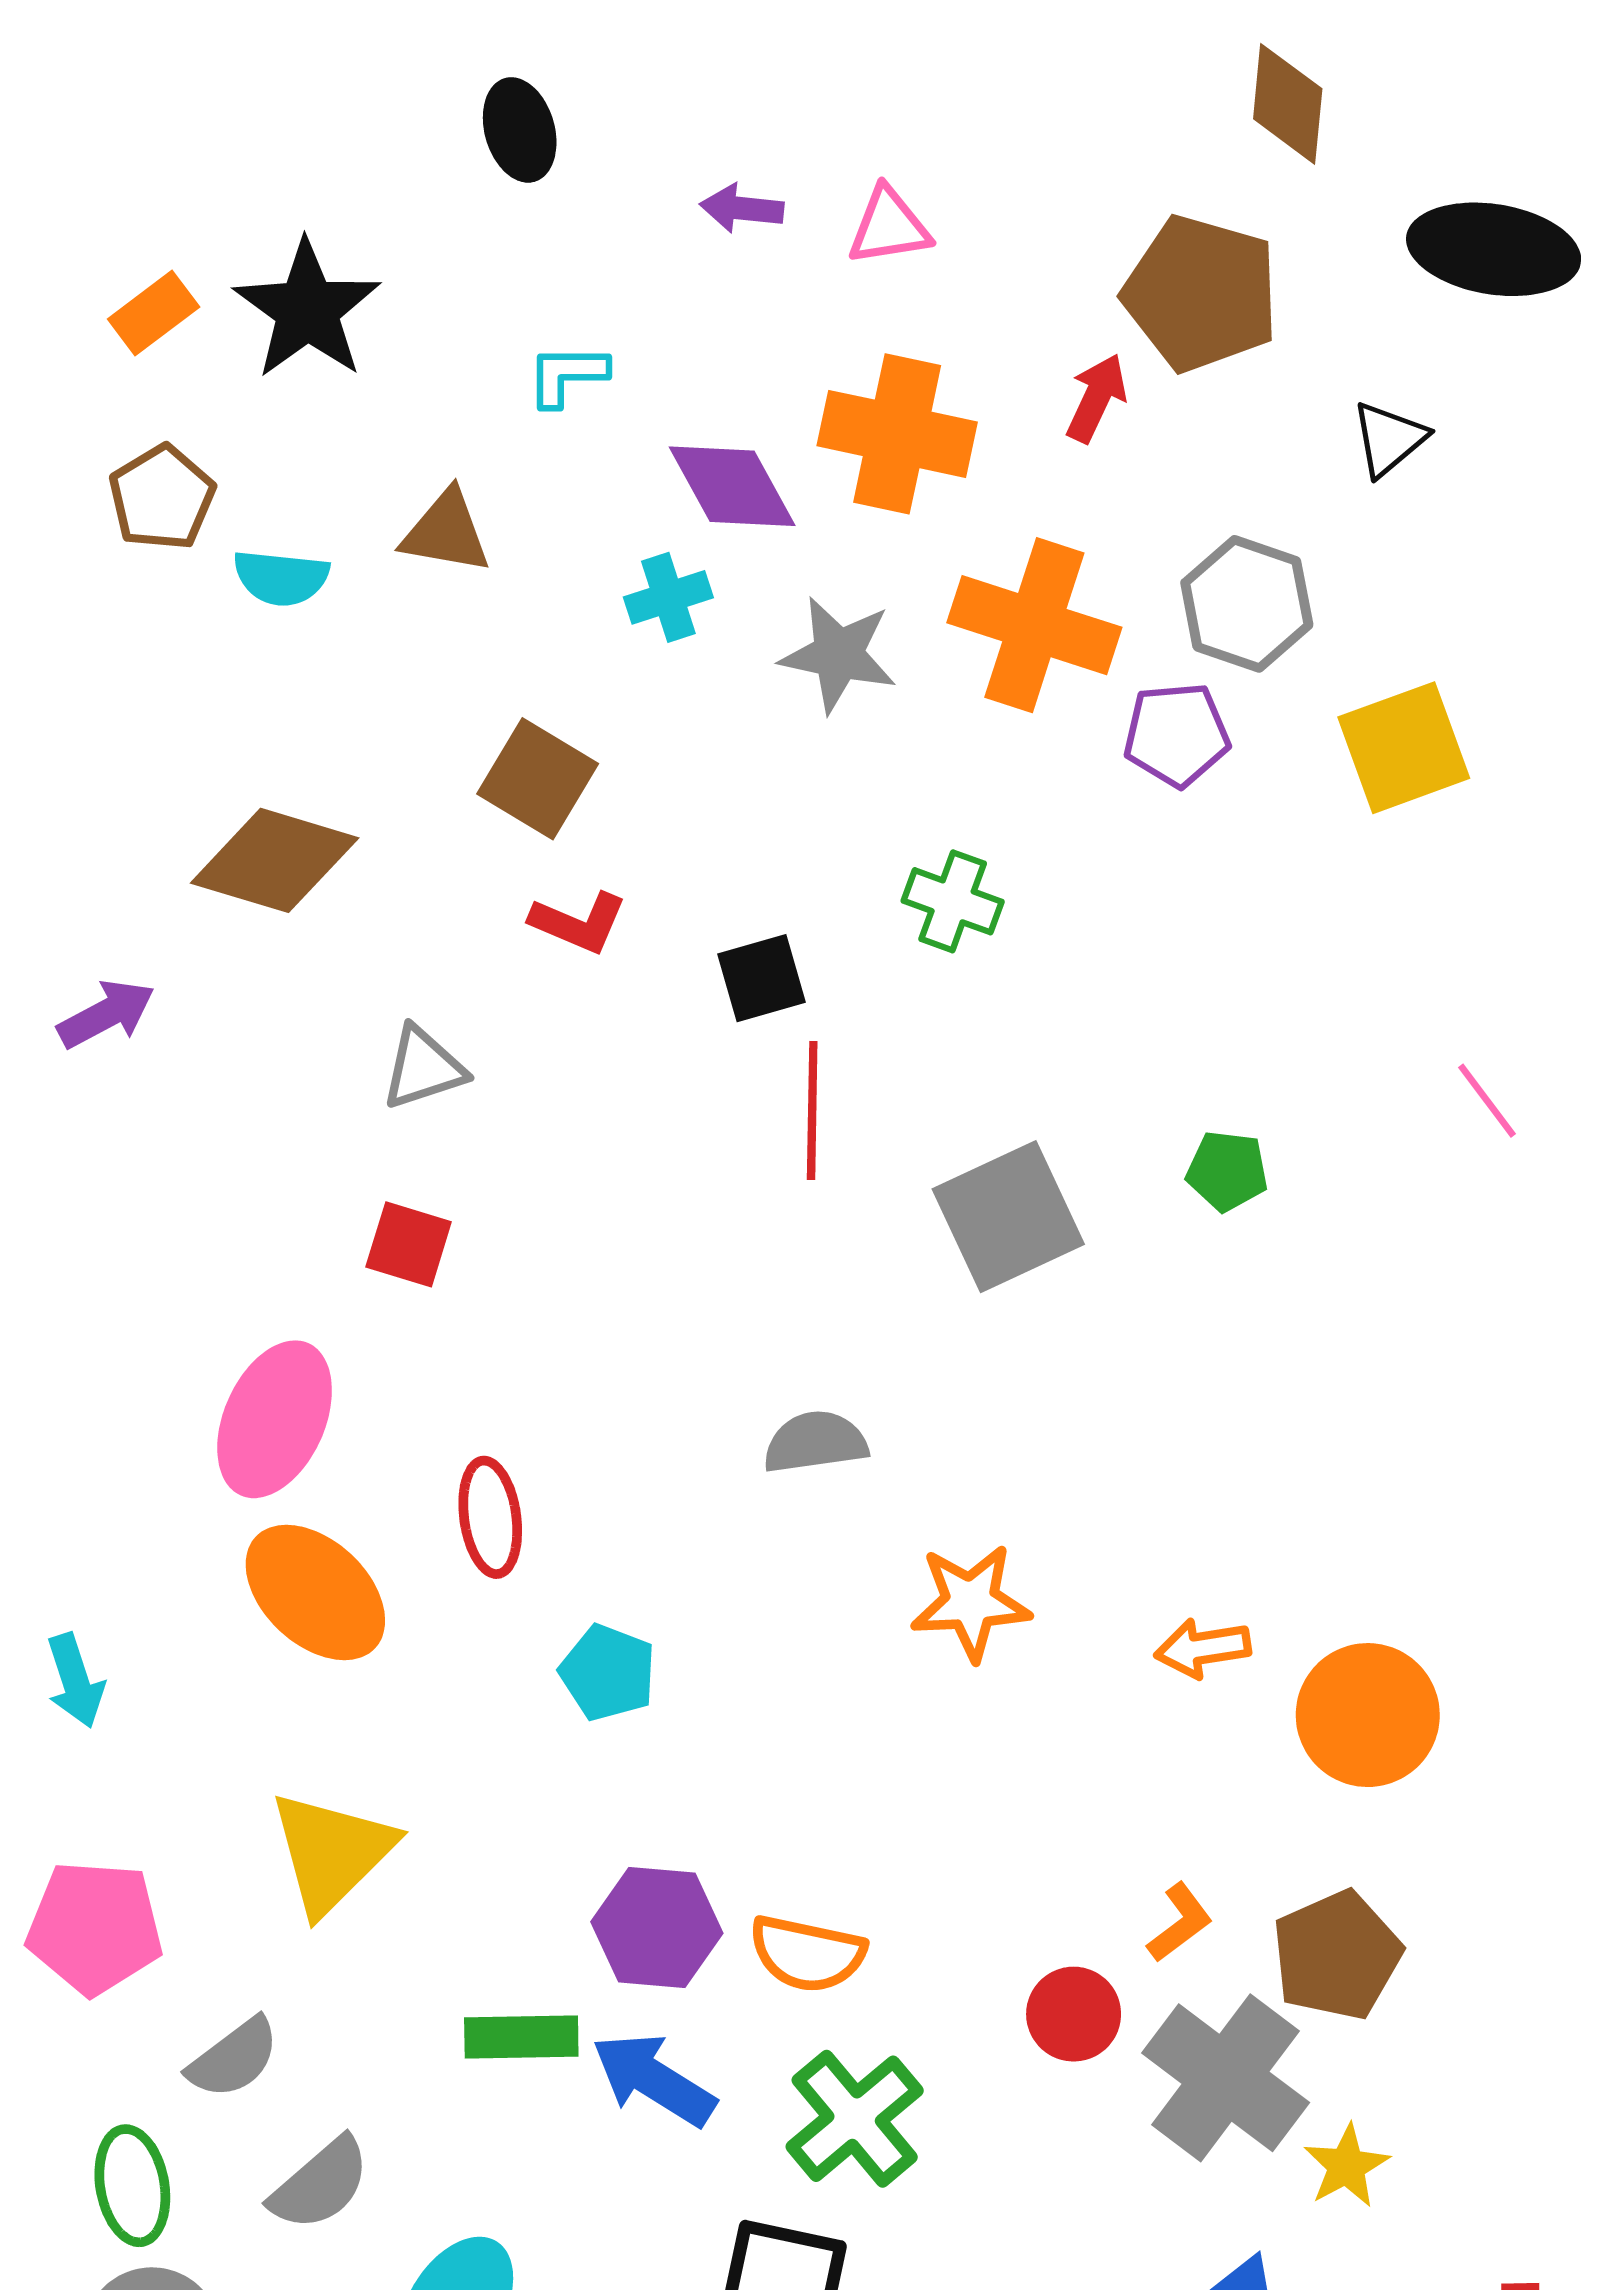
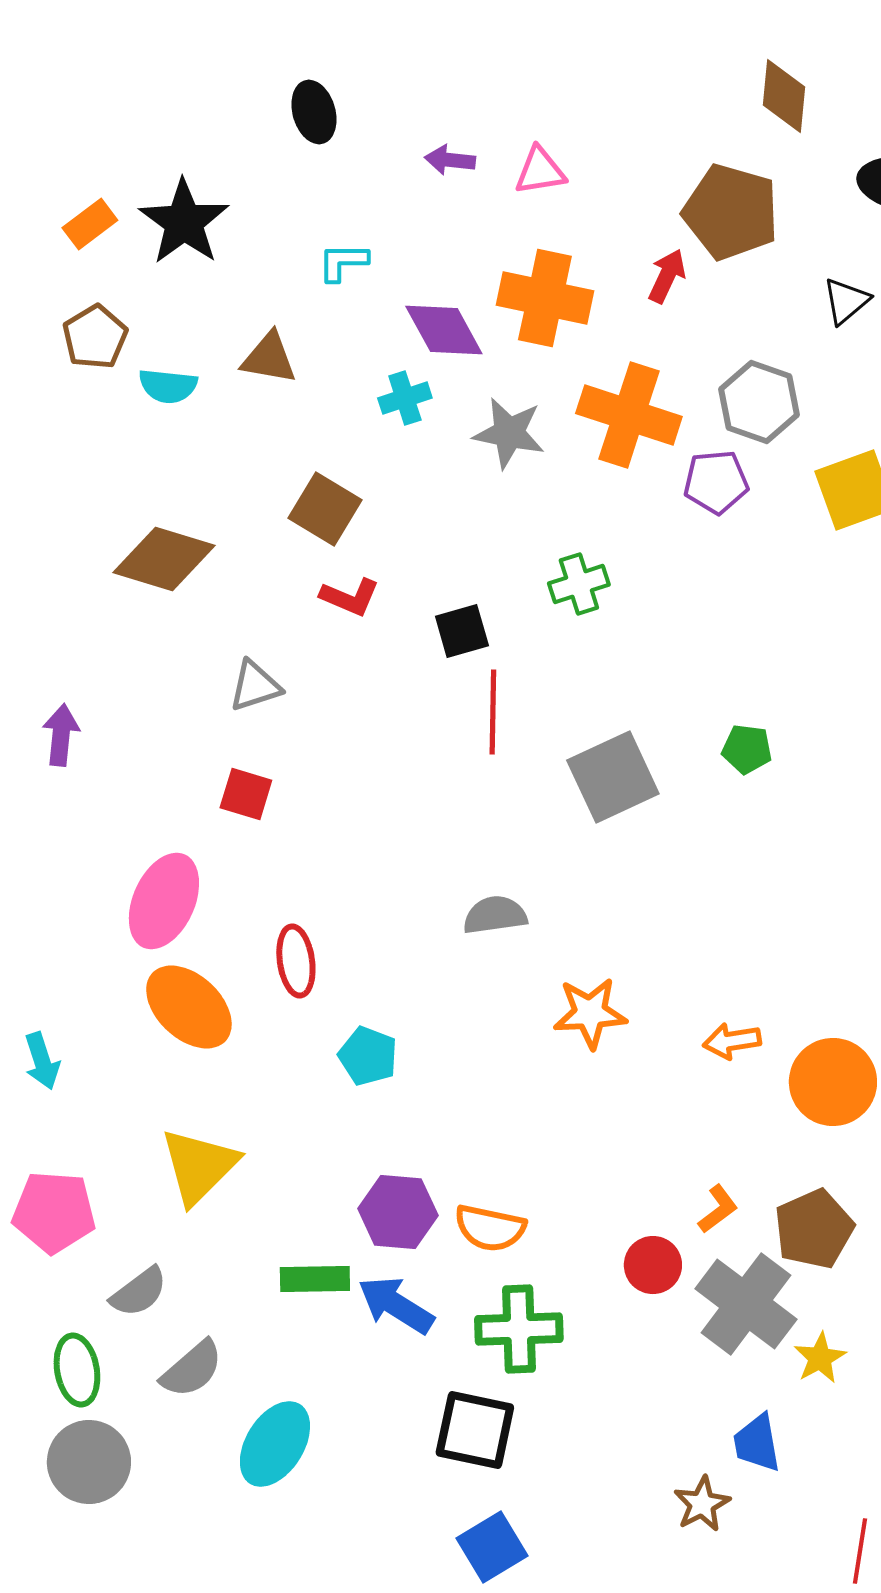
green cross: (953, 901) -> (579, 584), turned -38
purple arrow: (106, 1014) -> (61, 735), moved, turned -56
green cross: (855, 2119) -> (519, 1329), turned 38

